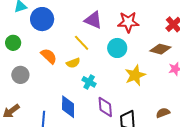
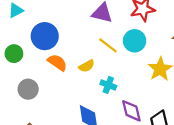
blue circle: (42, 19) -> (45, 36), moved
yellow line: (82, 43) -> (108, 45), moved

